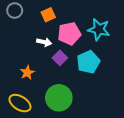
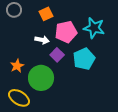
orange star: (27, 73) -> (17, 66), moved
green circle: (59, 98) -> (41, 78), moved

